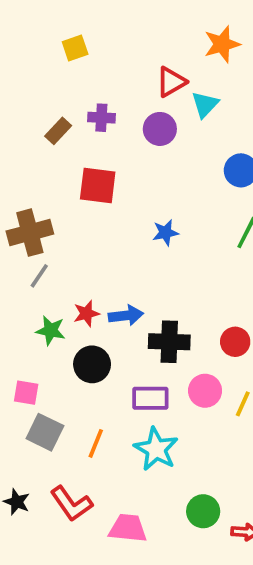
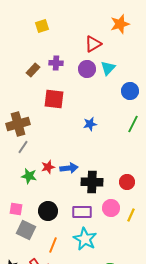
cyan triangle: (205, 104) -> (108, 68), moved
black circle: (92, 364) -> (48, 211), moved
orange line: (96, 443) -> (53, 245), moved

